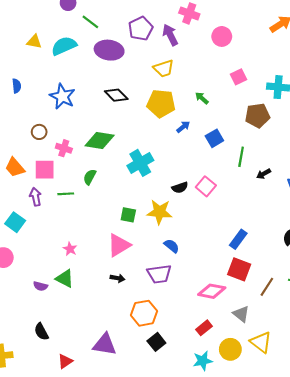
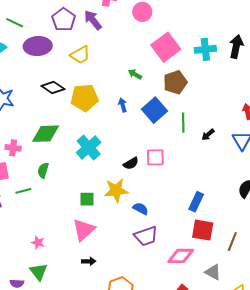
yellow trapezoid: (164, 68) -> (80, 55), moved
pink square: (238, 77) -> (166, 47), size x1.8
yellow pentagon: (161, 103) -> (84, 98), moved
brown pentagon: (257, 116) -> (175, 82), moved
blue arrow: (183, 127) -> (123, 105), turned -56
blue square: (214, 138) -> (154, 110), size x1.4
pink square: (206, 186) -> (155, 157), turned -30
blue semicircle: (172, 246) -> (141, 209), moved
purple trapezoid: (159, 274) -> (146, 236), moved
green triangle: (65, 279) -> (39, 272), turned 36

